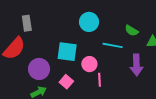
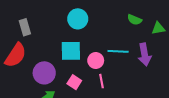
cyan circle: (89, 22) -> (78, 19), moved
cyan line: (113, 45) -> (118, 51), moved
pink line: (99, 80) -> (102, 81), moved

